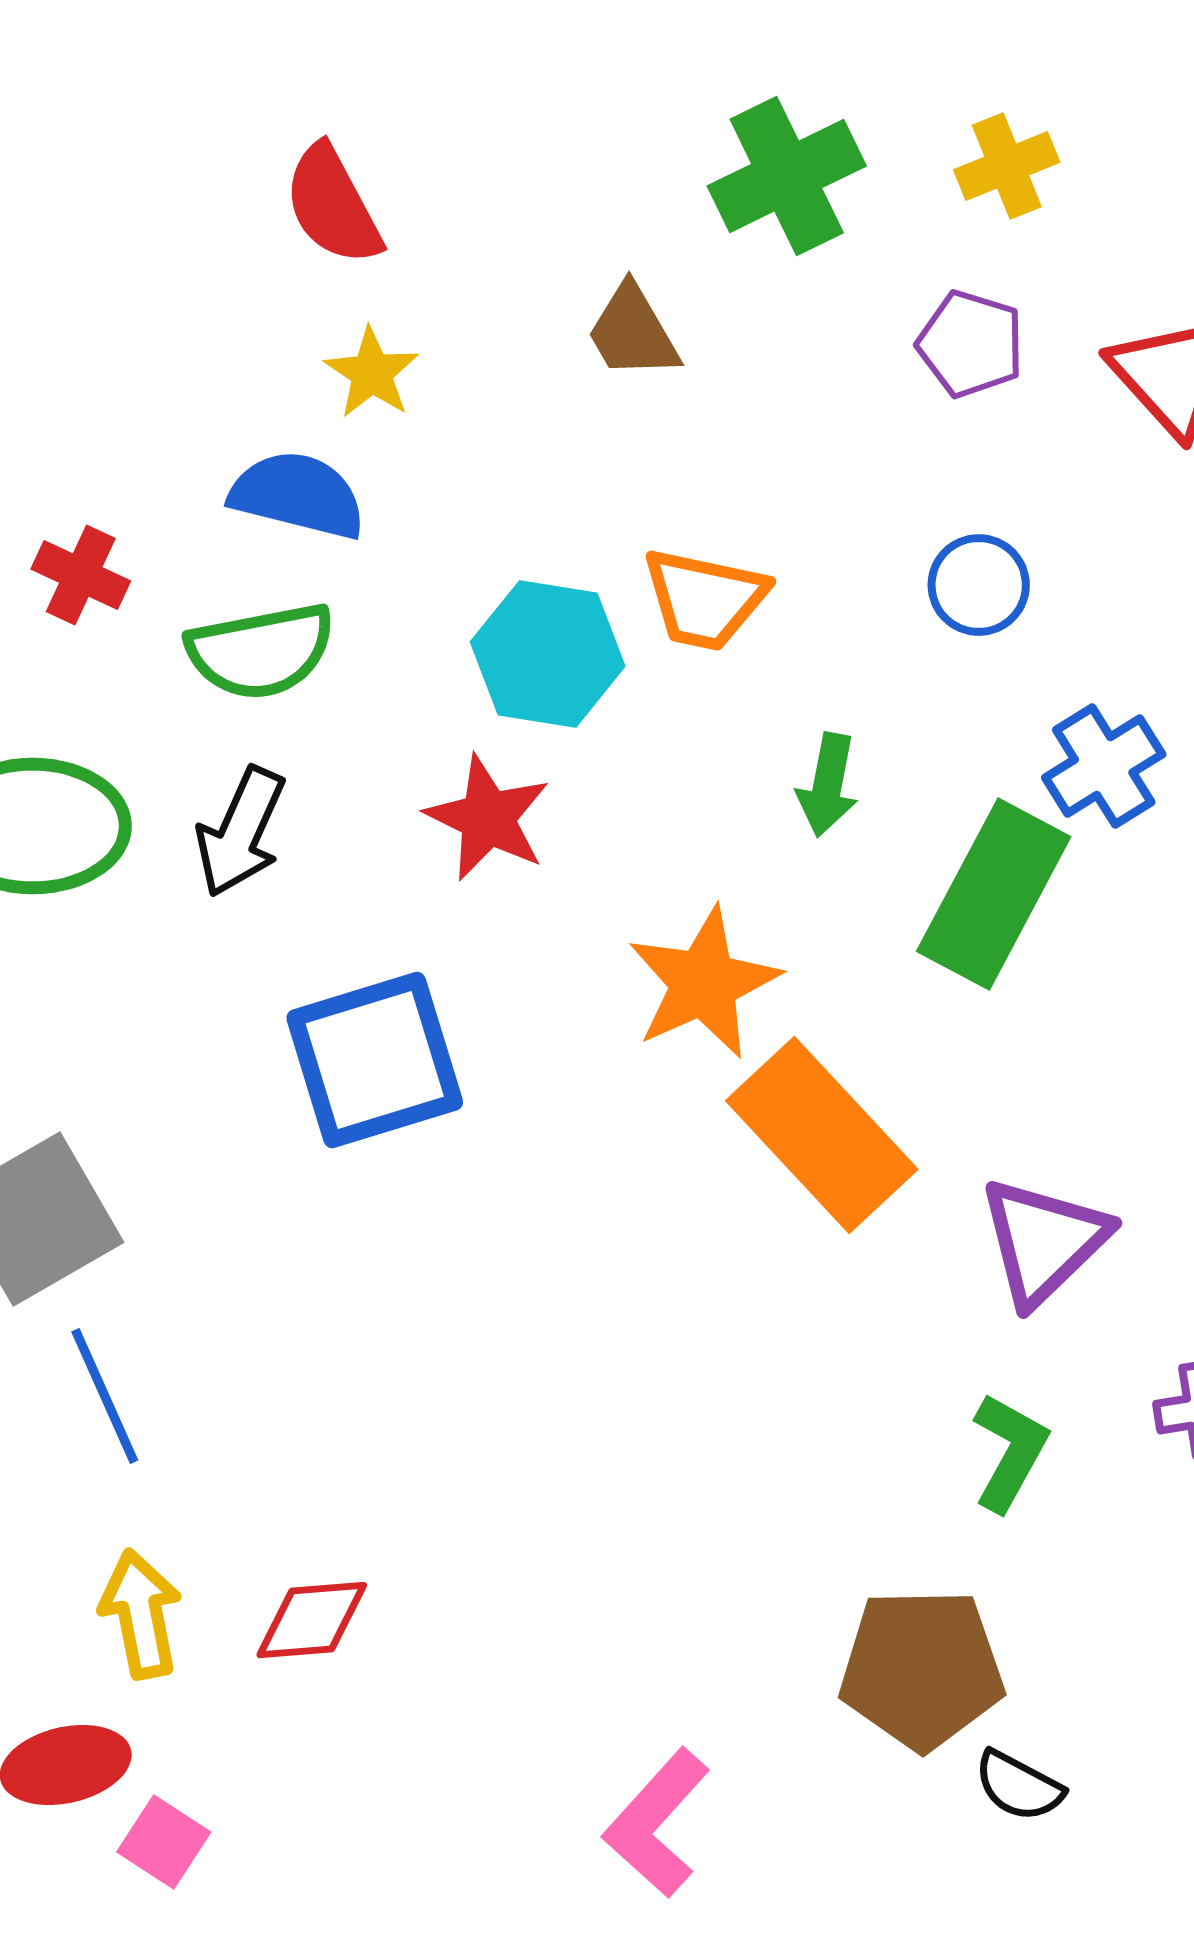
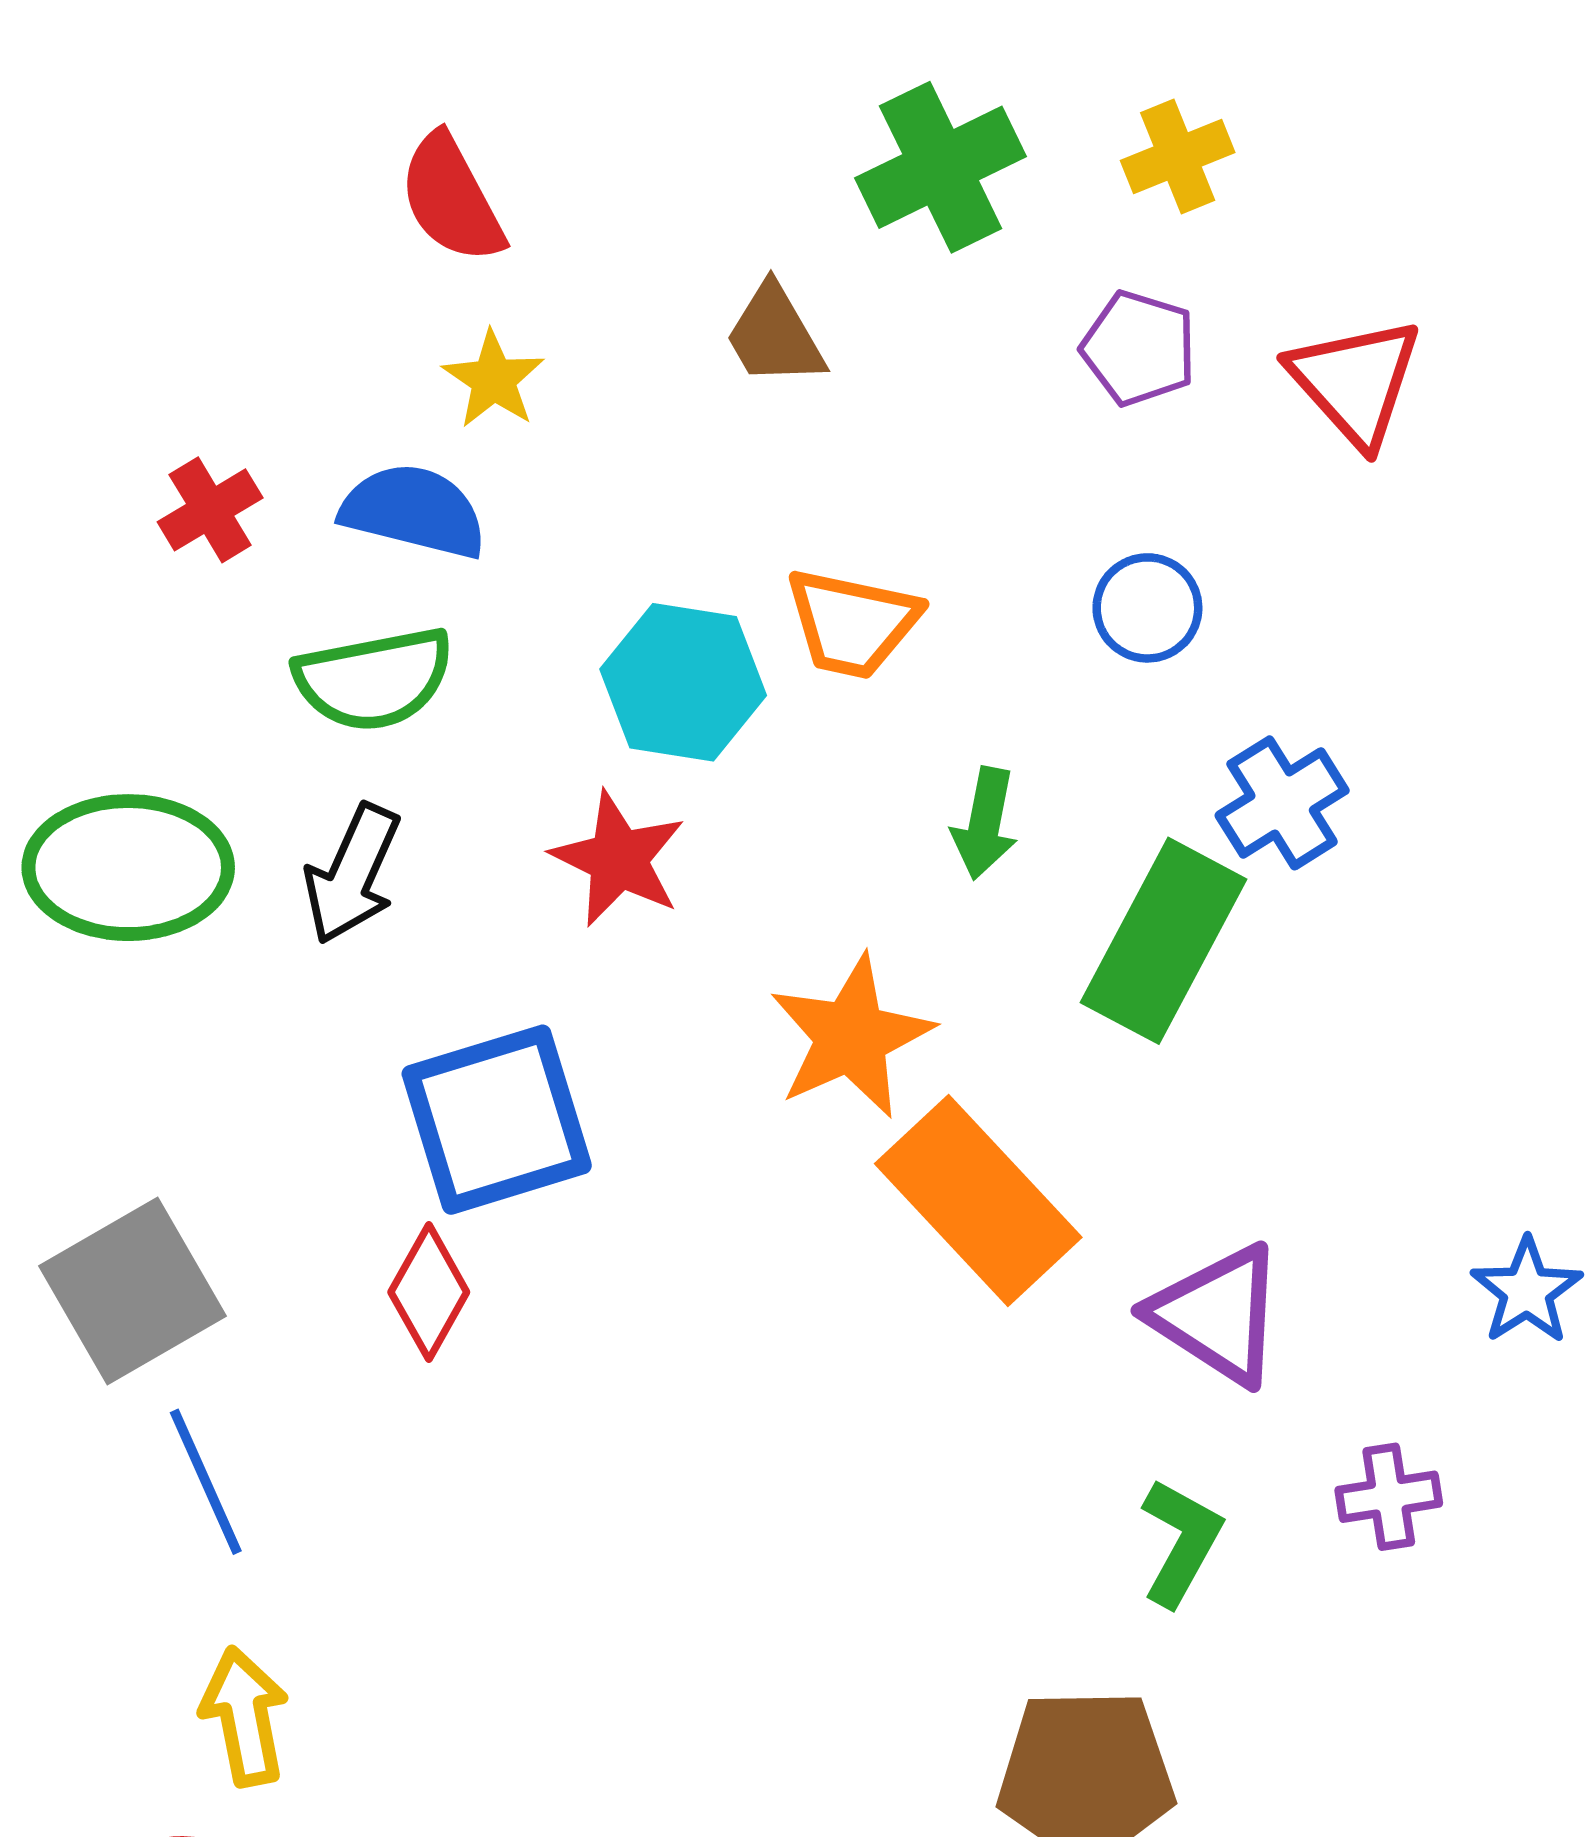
red cross: (81, 575) -> (210, 510), moved, turned 34
purple triangle: (1044, 1241) -> (1217, 1315), turned -43
red diamond: (312, 1620) -> (429, 1292), moved, turned -56

